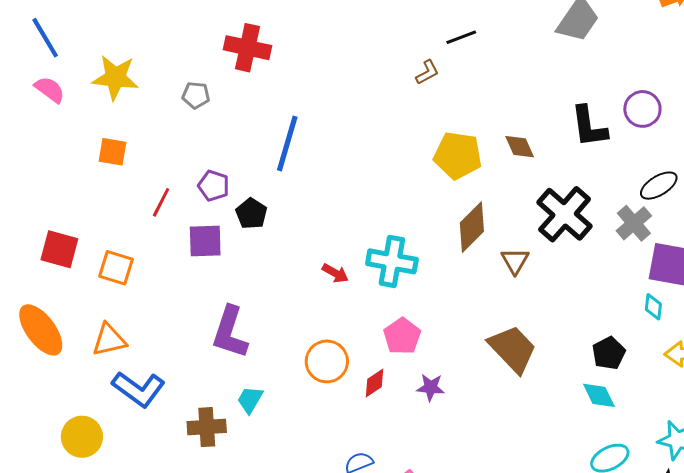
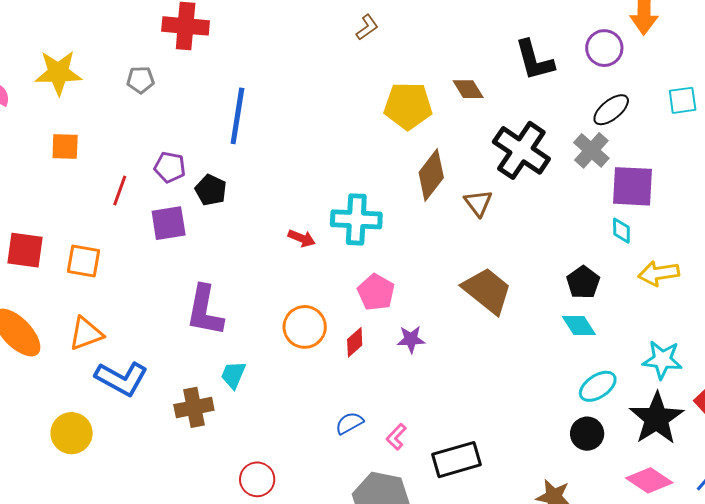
purple circle: (642, 109) -> (604, 48), moved

